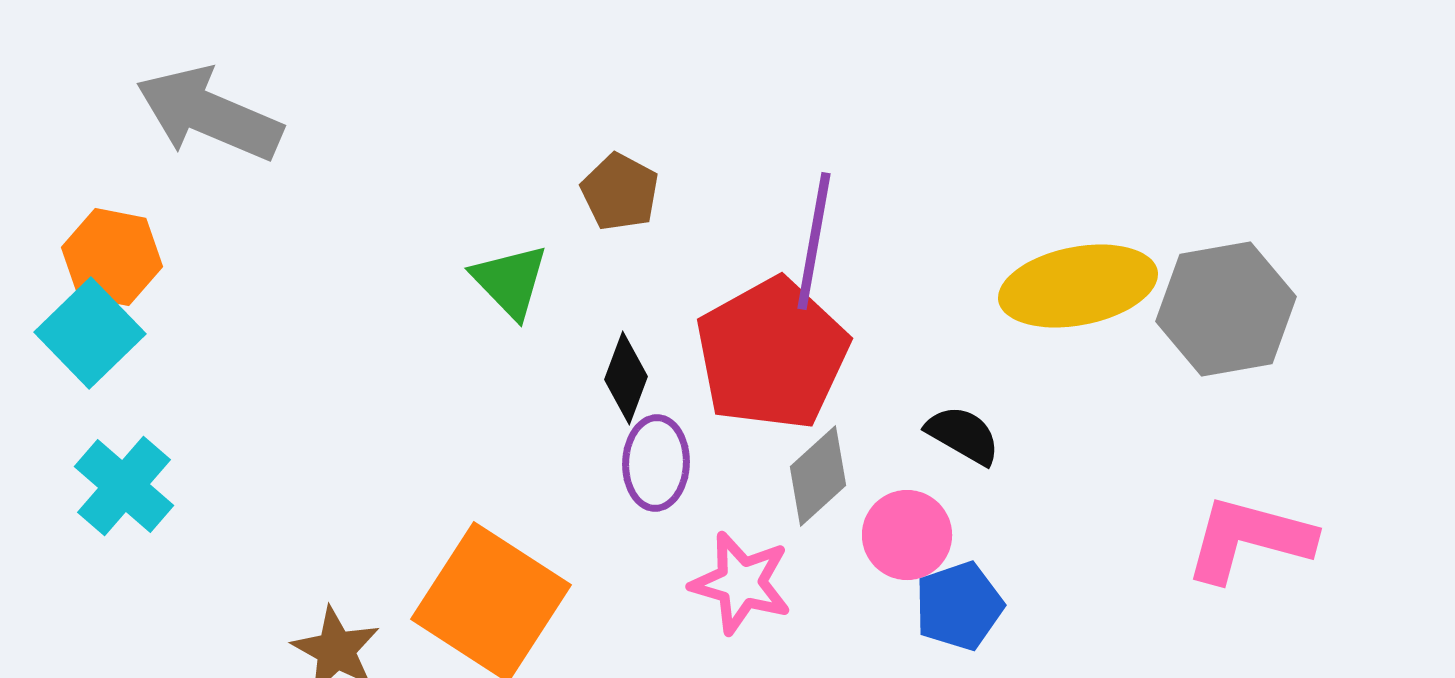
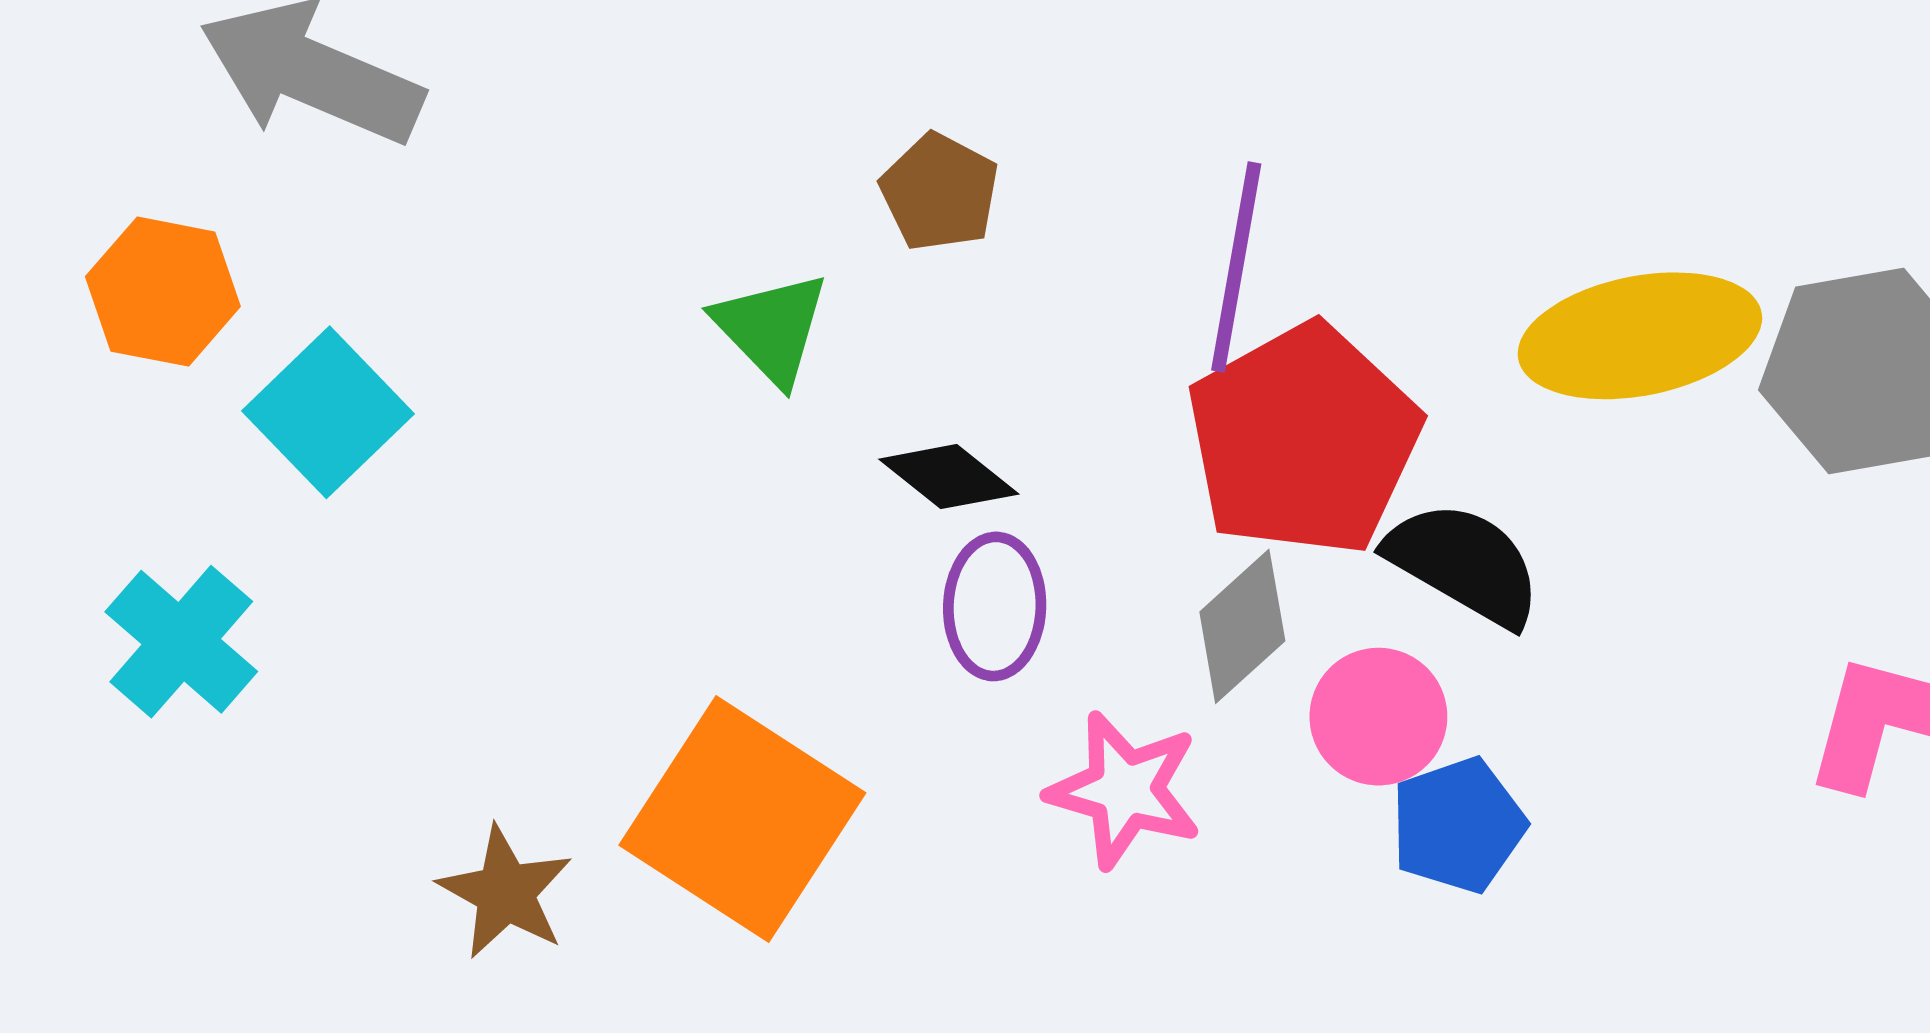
cyan square: (90, 333) -> (328, 412), moved
red pentagon: (772, 354) -> (1304, 440), moved
black diamond: (626, 378) -> (949, 477), turned -72
black semicircle: (963, 435) -> (1464, 564), size x1.4

